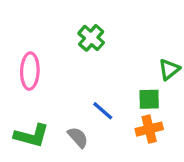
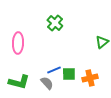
green square: (149, 99) -> (69, 74), moved
blue line: (103, 111) -> (54, 70), moved, turned -64

